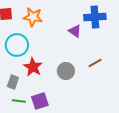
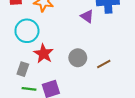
brown line: (95, 63) -> (104, 64), moved

